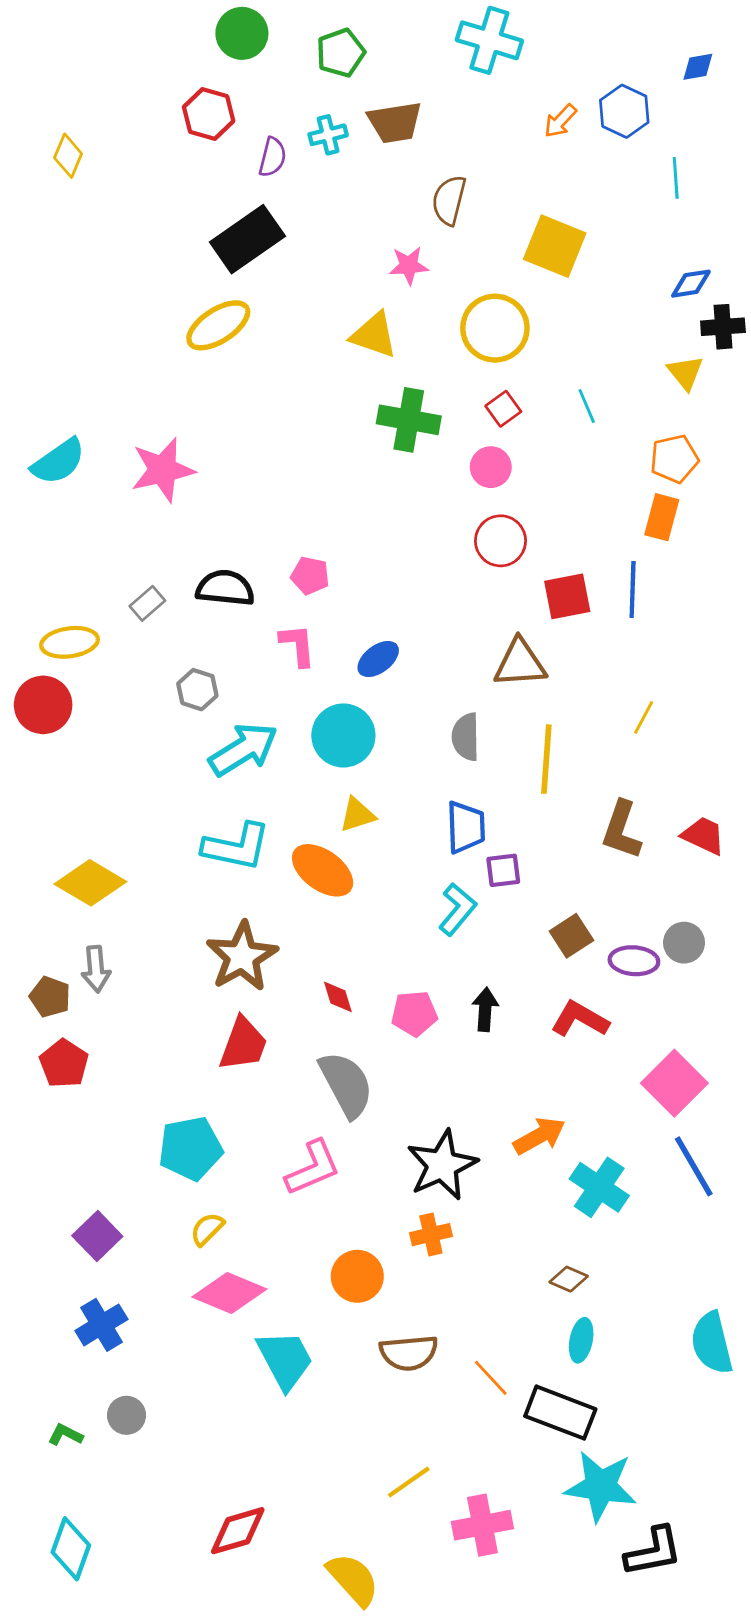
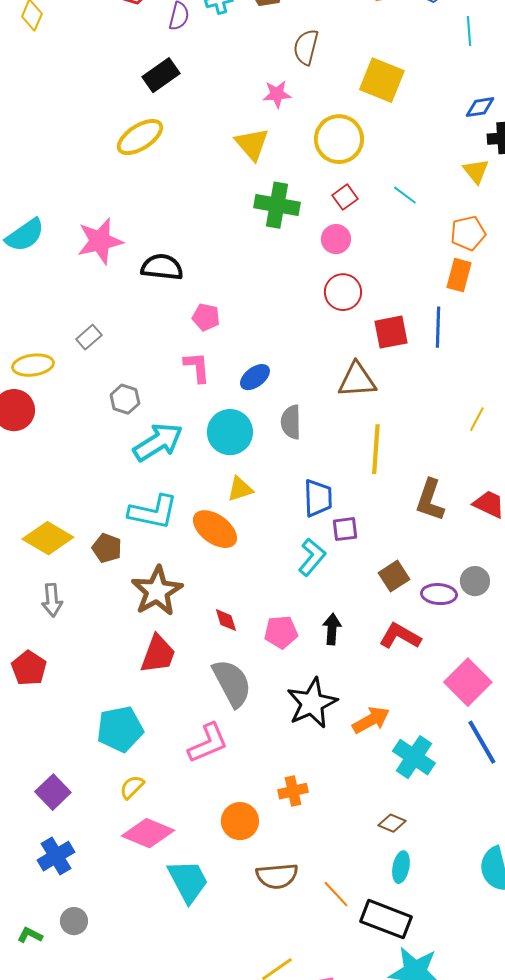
black rectangle: (247, 239) -> (161, 75), size x0.7
yellow triangle: (374, 335) -> (252, 144), turned 30
cyan line: (587, 406) -> (405, 195), turned -30
black semicircle: (225, 588) -> (162, 267), moved
yellow line: (644, 717) -> (477, 419), moved
gray semicircle: (466, 737) -> (291, 422), moved
brown pentagon: (50, 997) -> (107, 548), moved
black star: (442, 1165) -> (312, 703), moved

